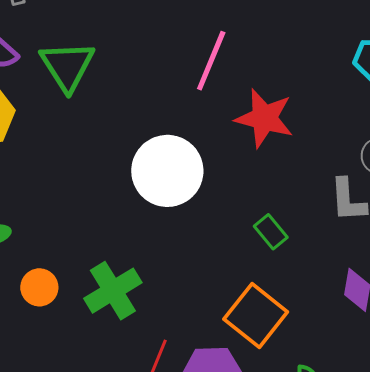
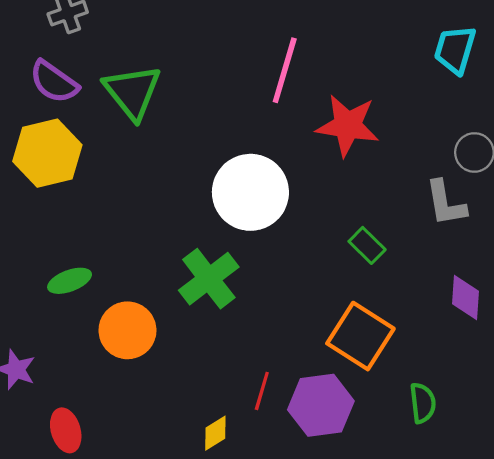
orange circle: (39, 287) -> (127, 330), size x1.4
green cross: (113, 291) -> (209, 279), moved

